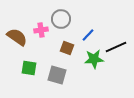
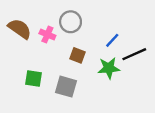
pink cross: (41, 30) -> (47, 35), turned 32
blue line: (88, 35) -> (112, 40), moved
brown semicircle: (17, 37) -> (20, 29), moved

